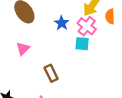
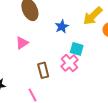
pink cross: (87, 26) -> (70, 63), moved

